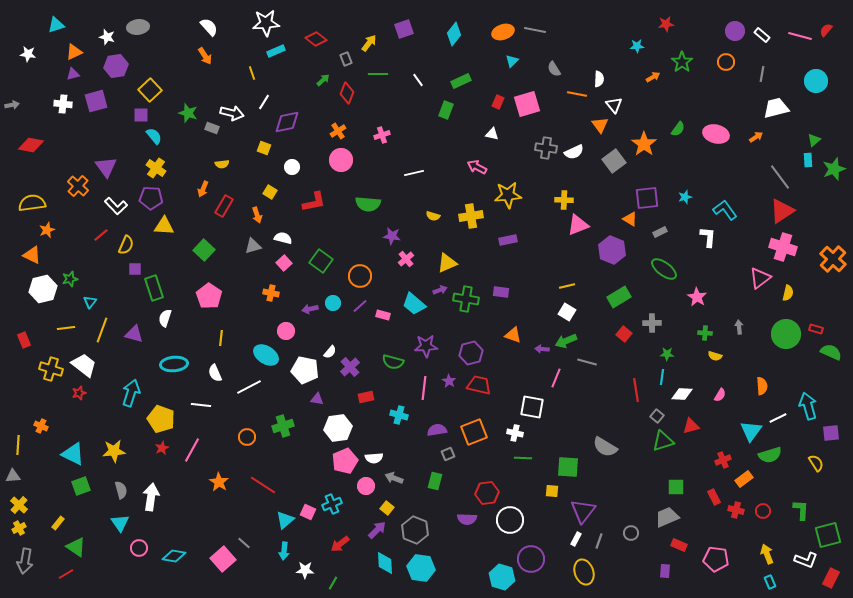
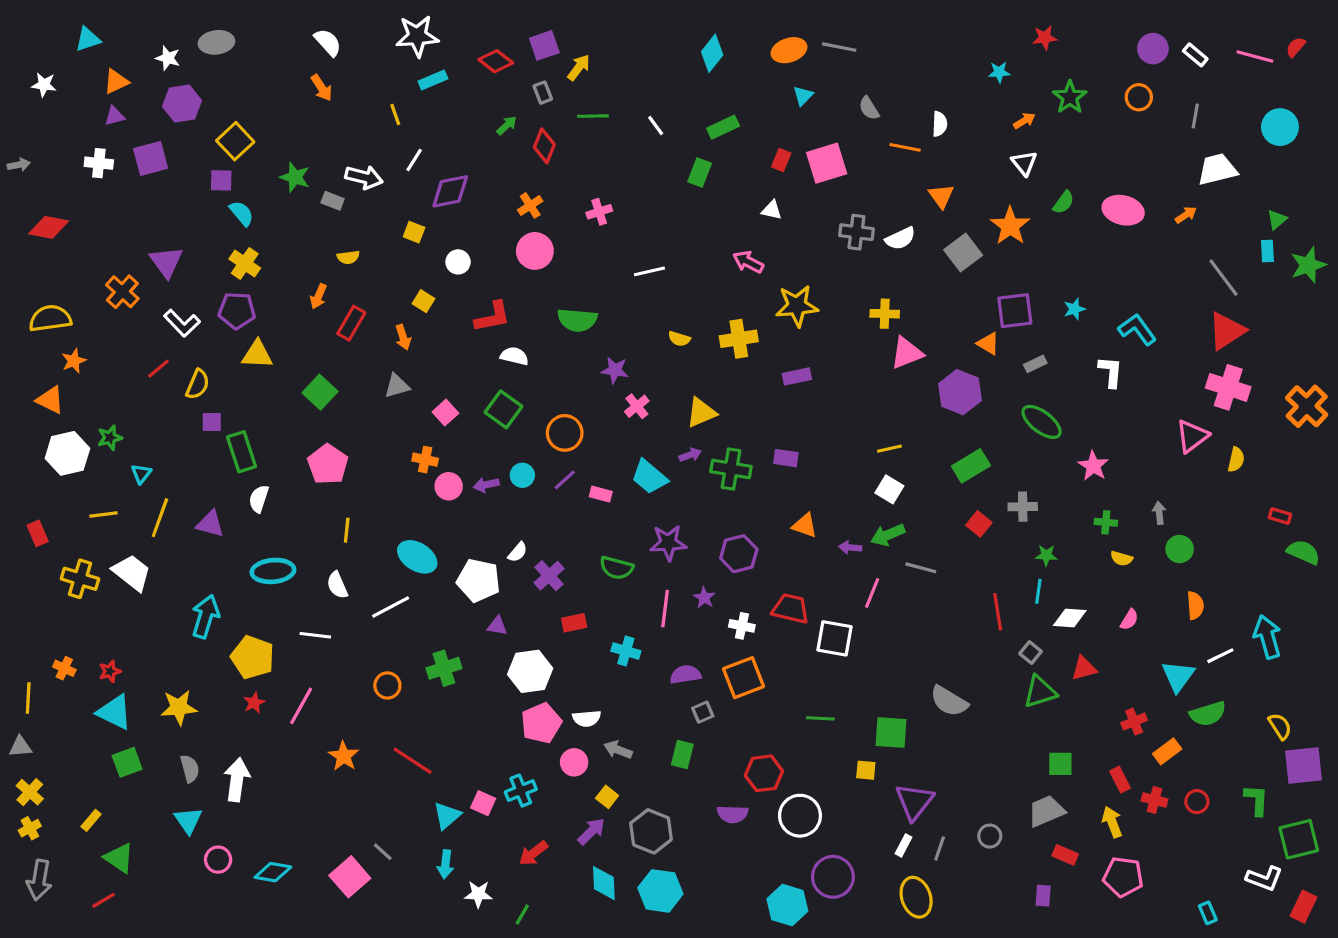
purple square: (404, 29) -> (544, 45), moved
white triangle: (614, 105) -> (1024, 163), moved
white semicircle: (283, 238) -> (514, 356), moved
pink circle: (286, 331) -> (449, 486), moved
green circle: (786, 334) -> (1180, 549), moved, size x0.6
red trapezoid: (479, 385) -> (791, 609), moved
red star: (79, 393) -> (110, 671), moved
white cross: (515, 433) -> (742, 626), moved
purple square: (831, 433) -> (1303, 765), moved, size x1.5
yellow arrow: (767, 554) -> (1112, 822), moved

